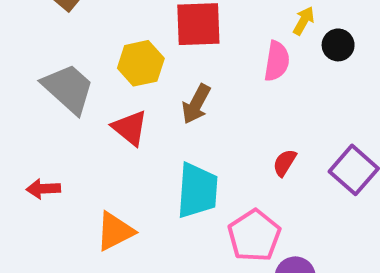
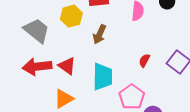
red triangle: (130, 128) -> (67, 66), moved
red arrow: (43, 189) -> (37, 67), moved, size x1.8

